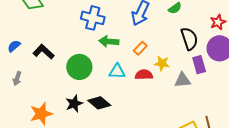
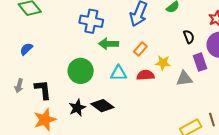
black semicircle: (189, 39) -> (189, 37), size x0.6
blue semicircle: (14, 46) -> (26, 49), moved
black L-shape: (44, 52) -> (43, 90), moved, turned 45

